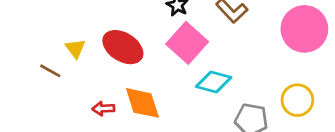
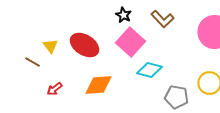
orange diamond: (142, 103) -> (98, 85), turned -76
red arrow: (103, 109) -> (54, 89), moved, turned -35

